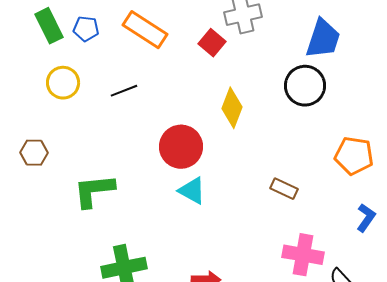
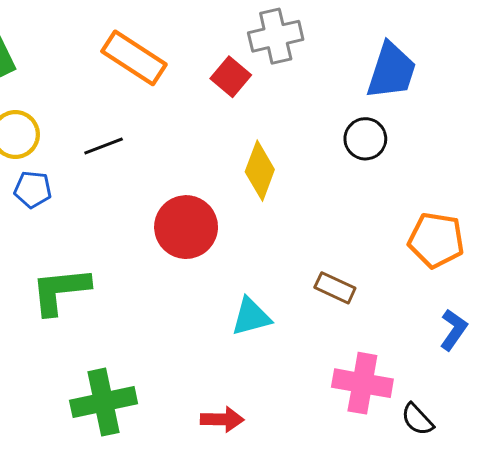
blue pentagon: (86, 29) -> (33, 189), moved
black circle: (305, 86) -> (365, 139), size x0.7
cyan triangle: (192, 191) -> (251, 317), moved, turned -44

